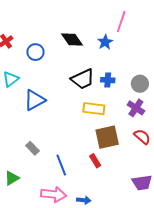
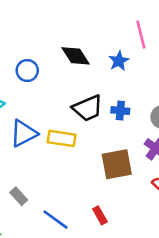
pink line: (121, 21) -> (141, 35), turned -35
yellow rectangle: (94, 109) -> (62, 138), moved
brown square: (107, 137) -> (117, 164), moved
blue line: (61, 165) -> (55, 220), turned -35

